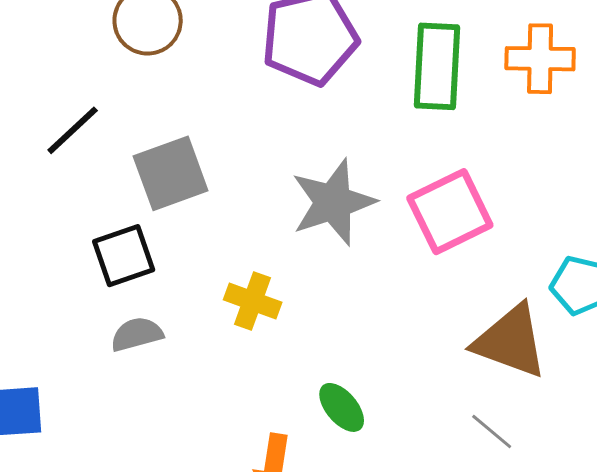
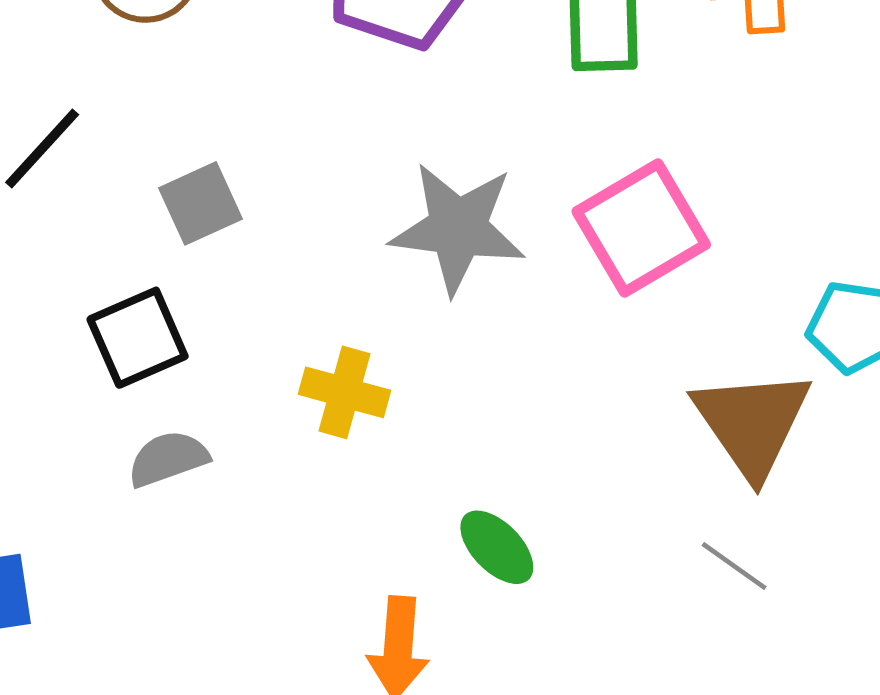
gray square: (171, 173) -> (200, 203), size x0.7
gray star: (333, 202) -> (458, 228), turned 30
brown triangle: (510, 341) -> (752, 423), turned 40

